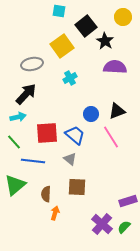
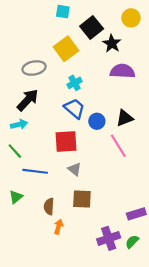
red square: (47, 133) -> (66, 141), moved
blue trapezoid: (75, 135) -> (74, 108), moved
green triangle: (15, 185) -> (16, 197), size x0.6
purple cross: (102, 224) -> (109, 238), turned 30

